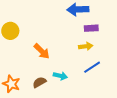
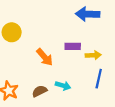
purple rectangle: (91, 28) -> (73, 46), moved
blue line: (92, 67) -> (99, 79), turned -48

